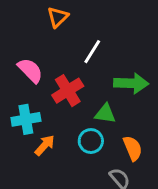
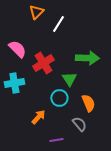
white line: (92, 52) -> (58, 24), moved
green triangle: (105, 114) -> (69, 79), turned 49
orange arrow: (45, 145) -> (38, 117), moved

